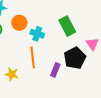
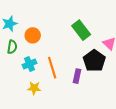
cyan cross: (37, 34) -> (29, 64), moved, turned -32

